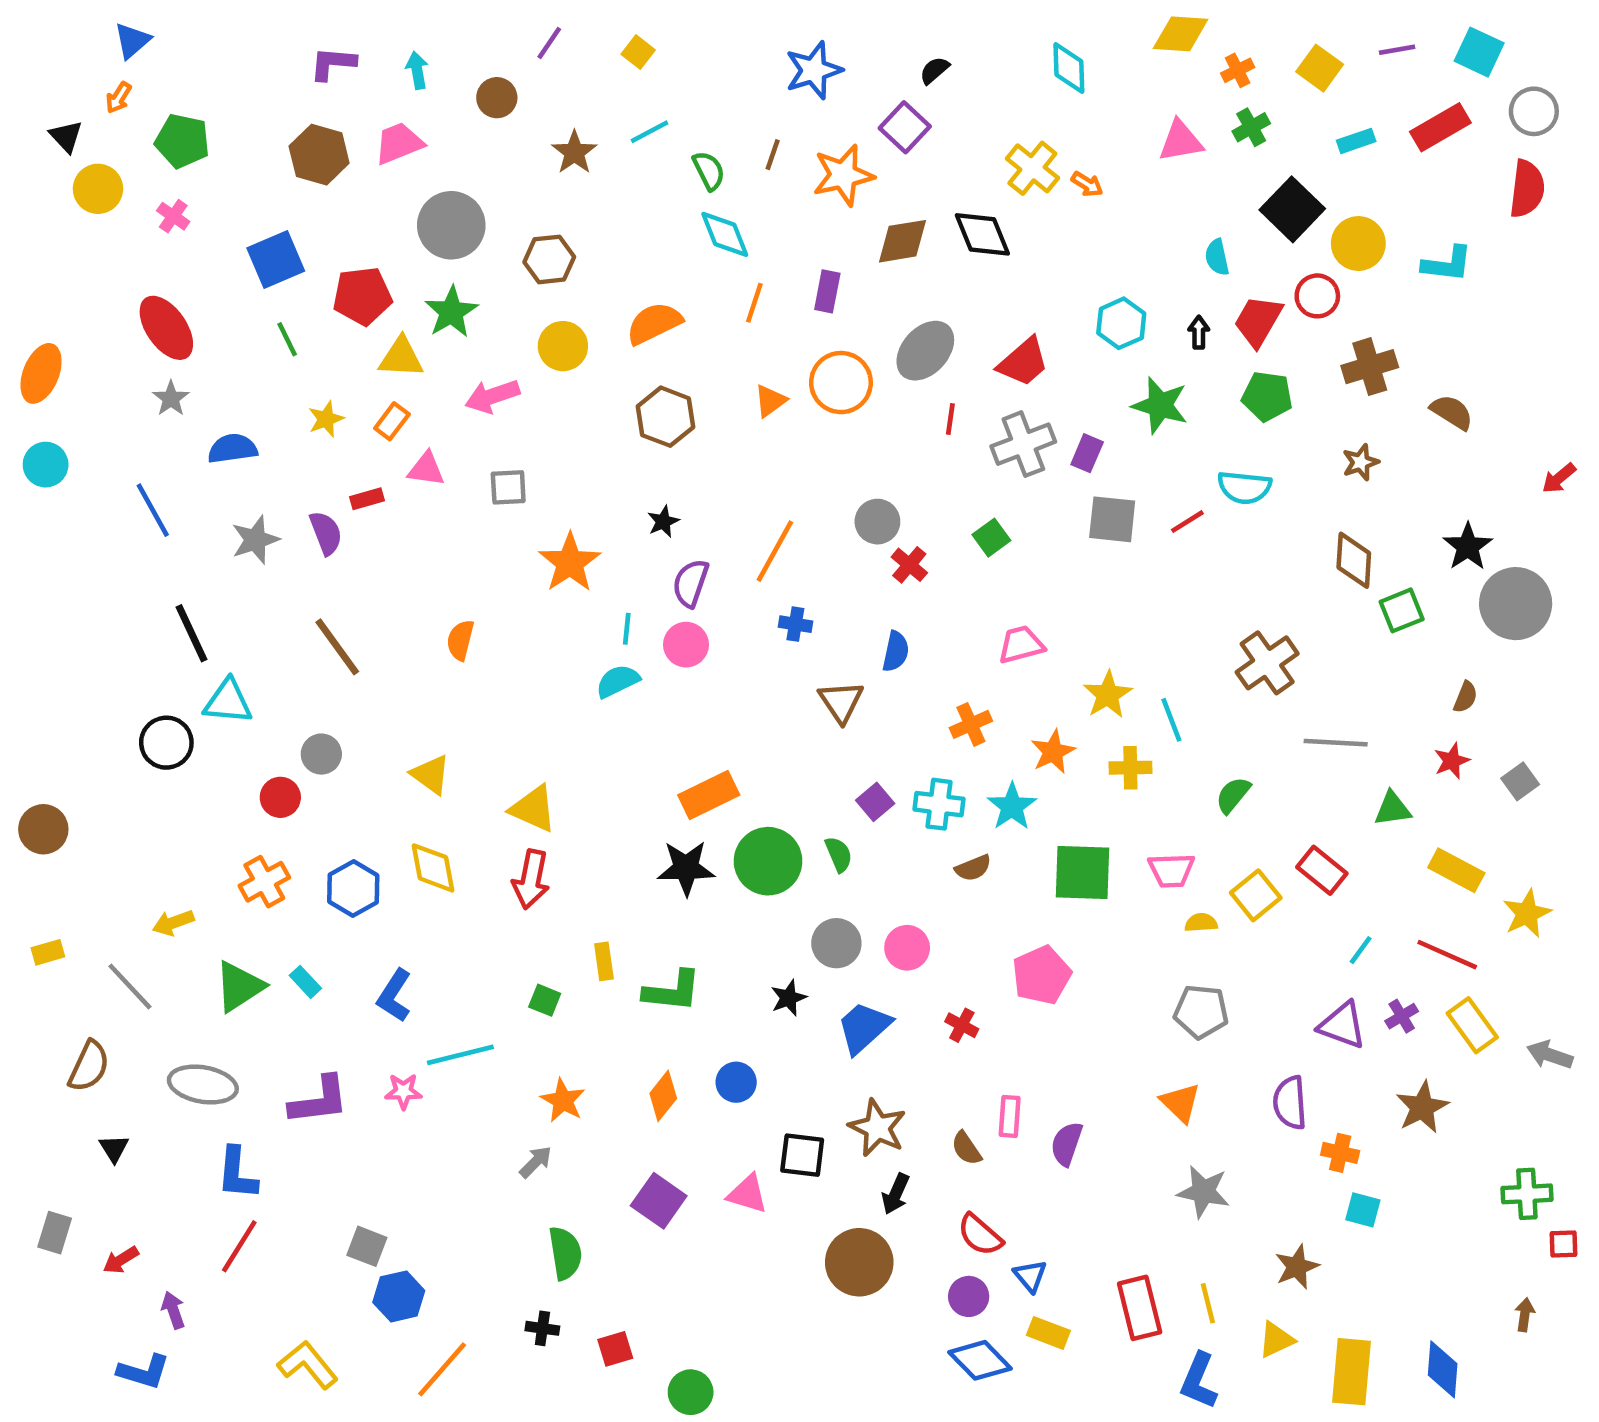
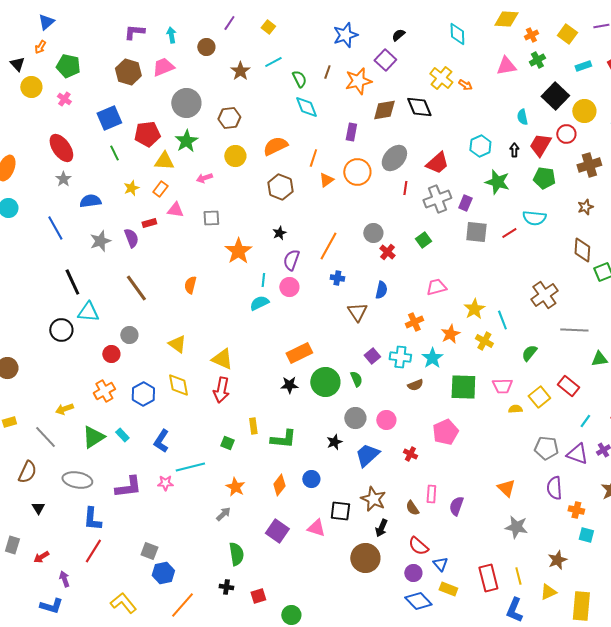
orange line: (754, 303) -> (313, 158), moved
pink arrow: (492, 396) -> (204, 178), size x0.7
yellow cross: (1130, 768) -> (484, 341), turned 30
black star: (686, 868) -> (289, 385), size x0.7
gray pentagon: (1201, 1012) -> (546, 448), moved

